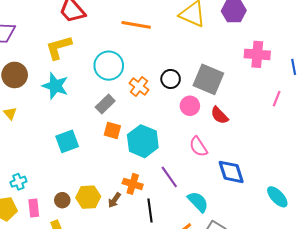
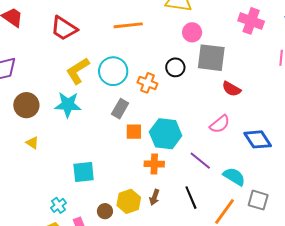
yellow L-shape: (59, 47) -> (78, 71), moved
pink cross: (257, 54) -> (251, 21), turned 30
pink circle: (190, 106) -> (192, 32), moved
cyan square: (67, 141) -> (84, 172), moved, turned 30
pink semicircle: (198, 147) -> (220, 124), turned -80
orange cross: (133, 184) -> (154, 164), moved

